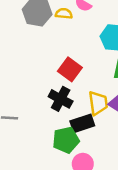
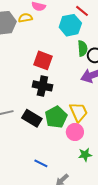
yellow trapezoid: (98, 103) -> (79, 112), moved
black rectangle: (82, 123) -> (32, 118), moved, turned 66

